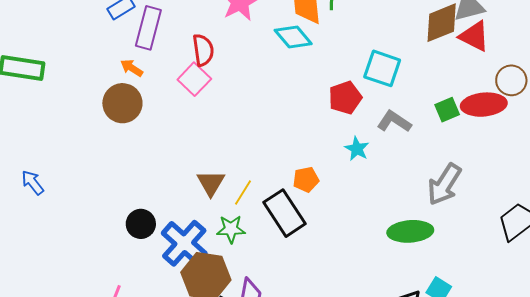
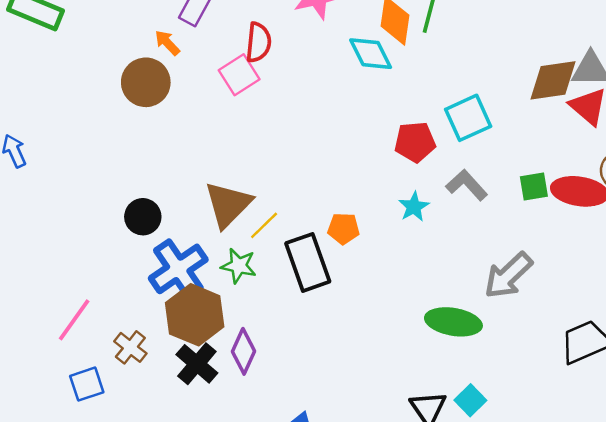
cyan square: (382, 68) -> (468, 118), turned 33
brown triangle: (211, 183) -> (228, 204), size x1.4
black circle: (141, 224) -> (143, 217), moved

